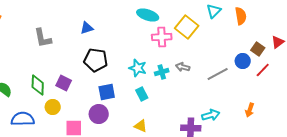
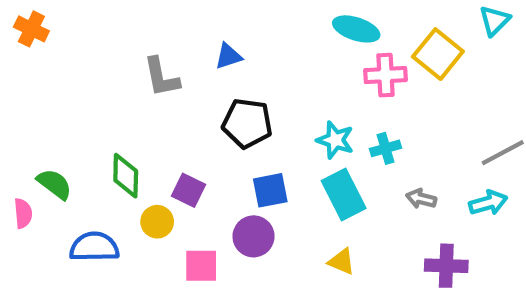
gray L-shape: (43, 38) -> (161, 77), moved
gray arrow: (183, 67) -> (421, 199), moved
purple square: (64, 83) -> (189, 190), moved
cyan rectangle: (142, 94) -> (344, 194), size x1.6
cyan arrow: (211, 115) -> (488, 203), moved

